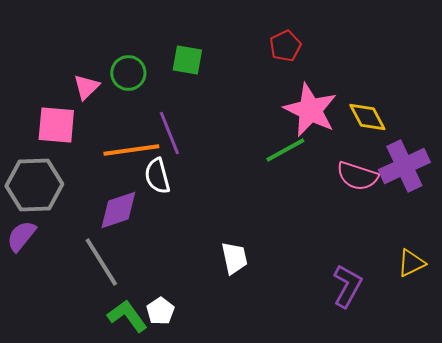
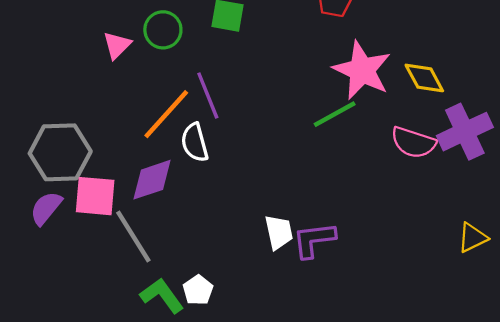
pink square: (56, 125) -> (95, 196), moved
orange line: (131, 150) -> (166, 114), turned -40
purple L-shape: (347, 286) -> (314, 240), moved, turned -126

